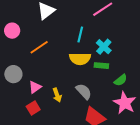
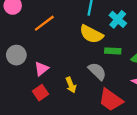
yellow semicircle: (80, 59) -> (91, 34), turned 30
green rectangle: (101, 66) -> (113, 51), moved
yellow arrow: (57, 95) -> (71, 85), moved

